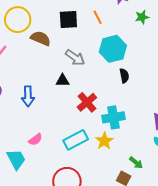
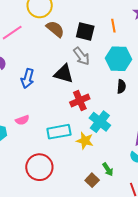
black square: (68, 19) -> (85, 31), moved
black triangle: (63, 81) -> (64, 74), size x1.5
cyan cross: (113, 117) -> (100, 122), turned 30
yellow star: (104, 141) -> (85, 141), turned 30

